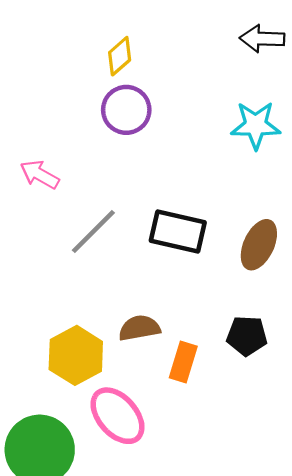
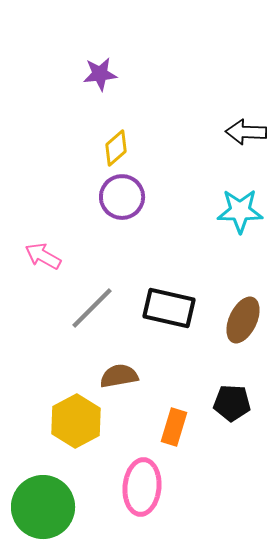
brown semicircle: (139, 328) -> (119, 376), moved
pink ellipse: (117, 416) -> (142, 487), moved, turned 46

